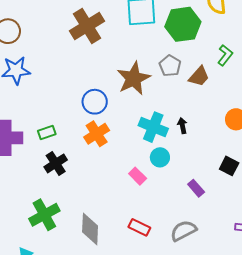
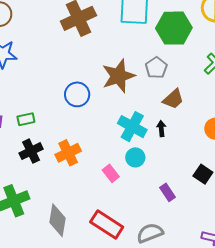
brown trapezoid: (199, 76) -> (173, 99), moved
orange cross: (97, 134) -> (68, 153), moved
red rectangle: (139, 227) -> (107, 225), size x1.5

